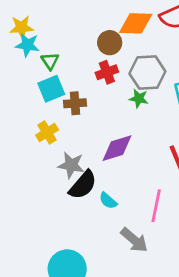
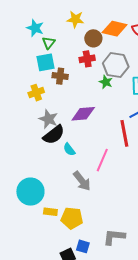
yellow star: (22, 27) -> (75, 19), moved

